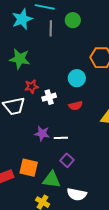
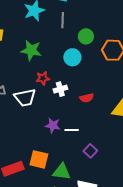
green circle: (73, 20) -> (86, 36), moved
cyan circle: (77, 78) -> (72, 57), moved
purple square: (67, 160) -> (90, 151), moved

